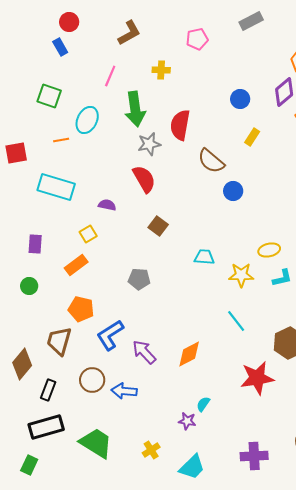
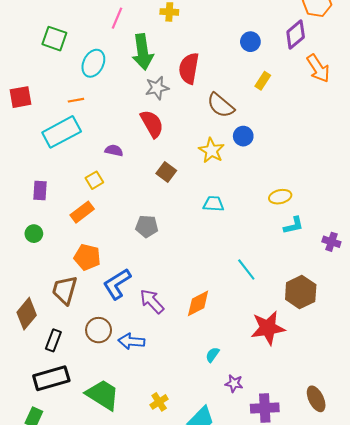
orange line: (61, 140) -> (76, 100), moved
cyan rectangle: (56, 187) -> (62, 132), turned -45
yellow star: (241, 275) -> (211, 150), moved, turned 30
purple star: (187, 421) -> (234, 383), moved

